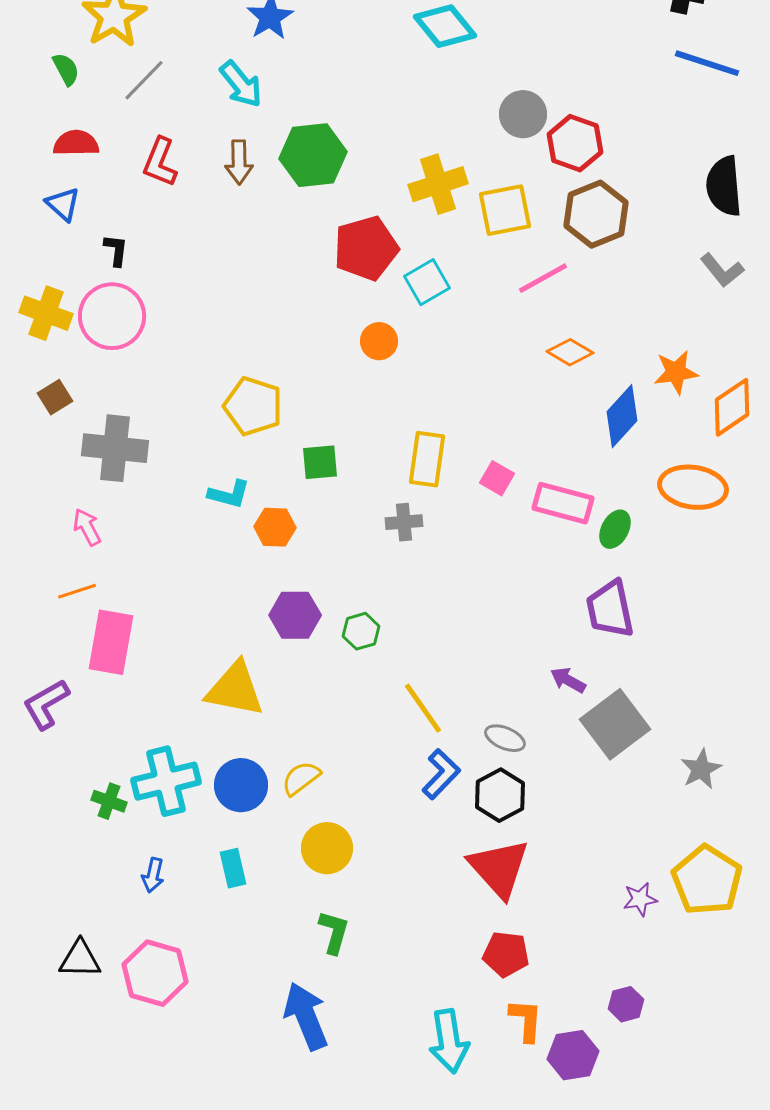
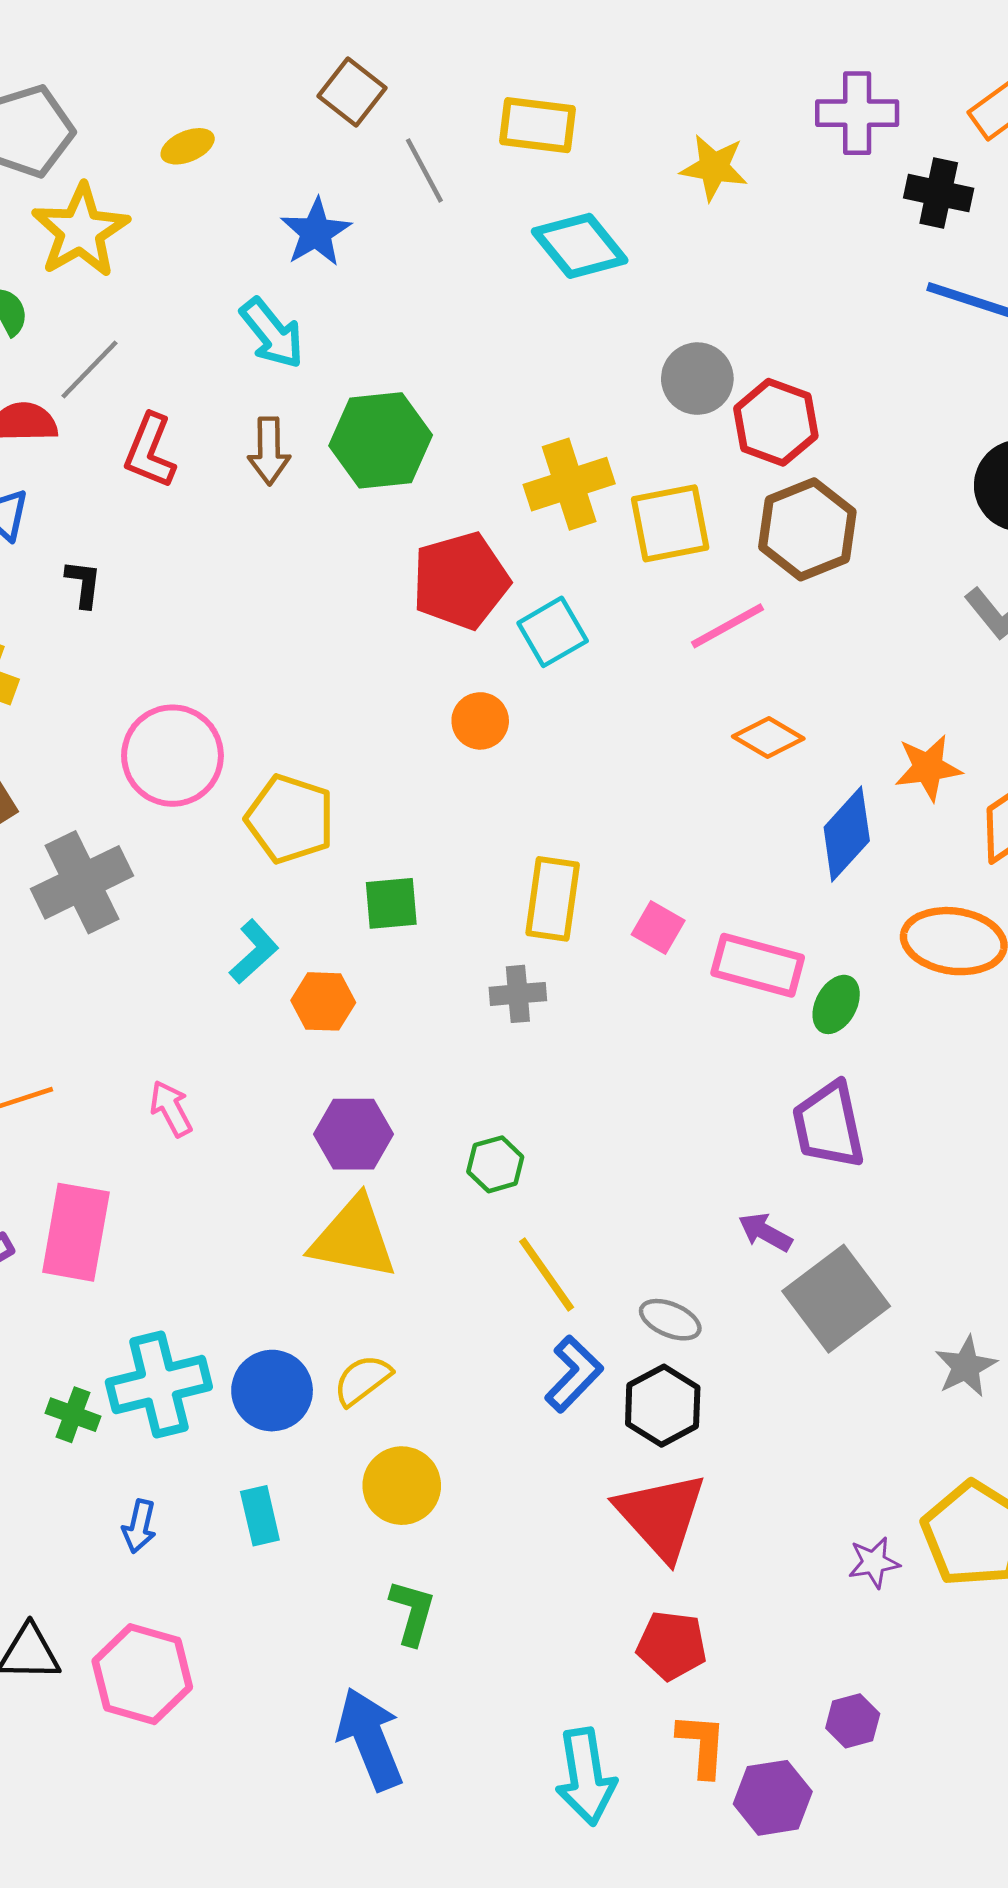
gray line: (144, 80) -> (90, 370), moved
pink circle: (112, 316) -> (172, 756), moved
gray cross: (115, 448) -> (82, 882), turned -32
cyan L-shape: (229, 494) -> (254, 952), turned -57
pink arrow: (87, 527) -> (171, 1109), moved
green hexagon: (361, 631) -> (495, 1164), moved
pink rectangle: (111, 642) -> (76, 1232), moved
yellow triangle: (235, 689) -> (353, 1238), moved

